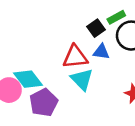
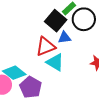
black square: (96, 28) -> (56, 21), size x1.5

